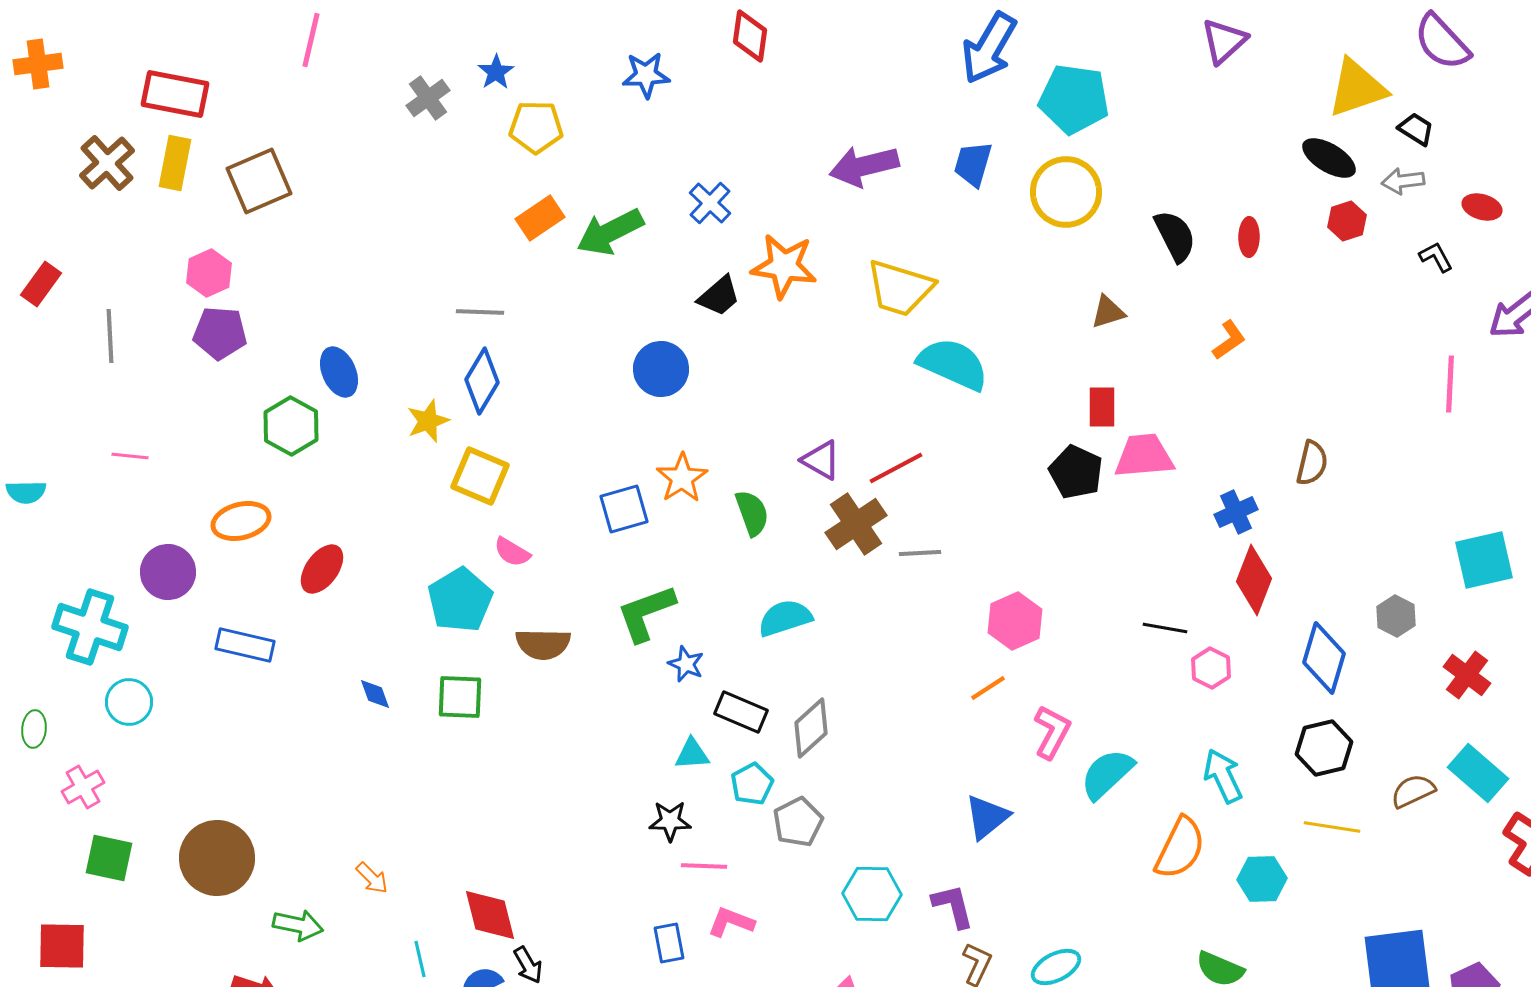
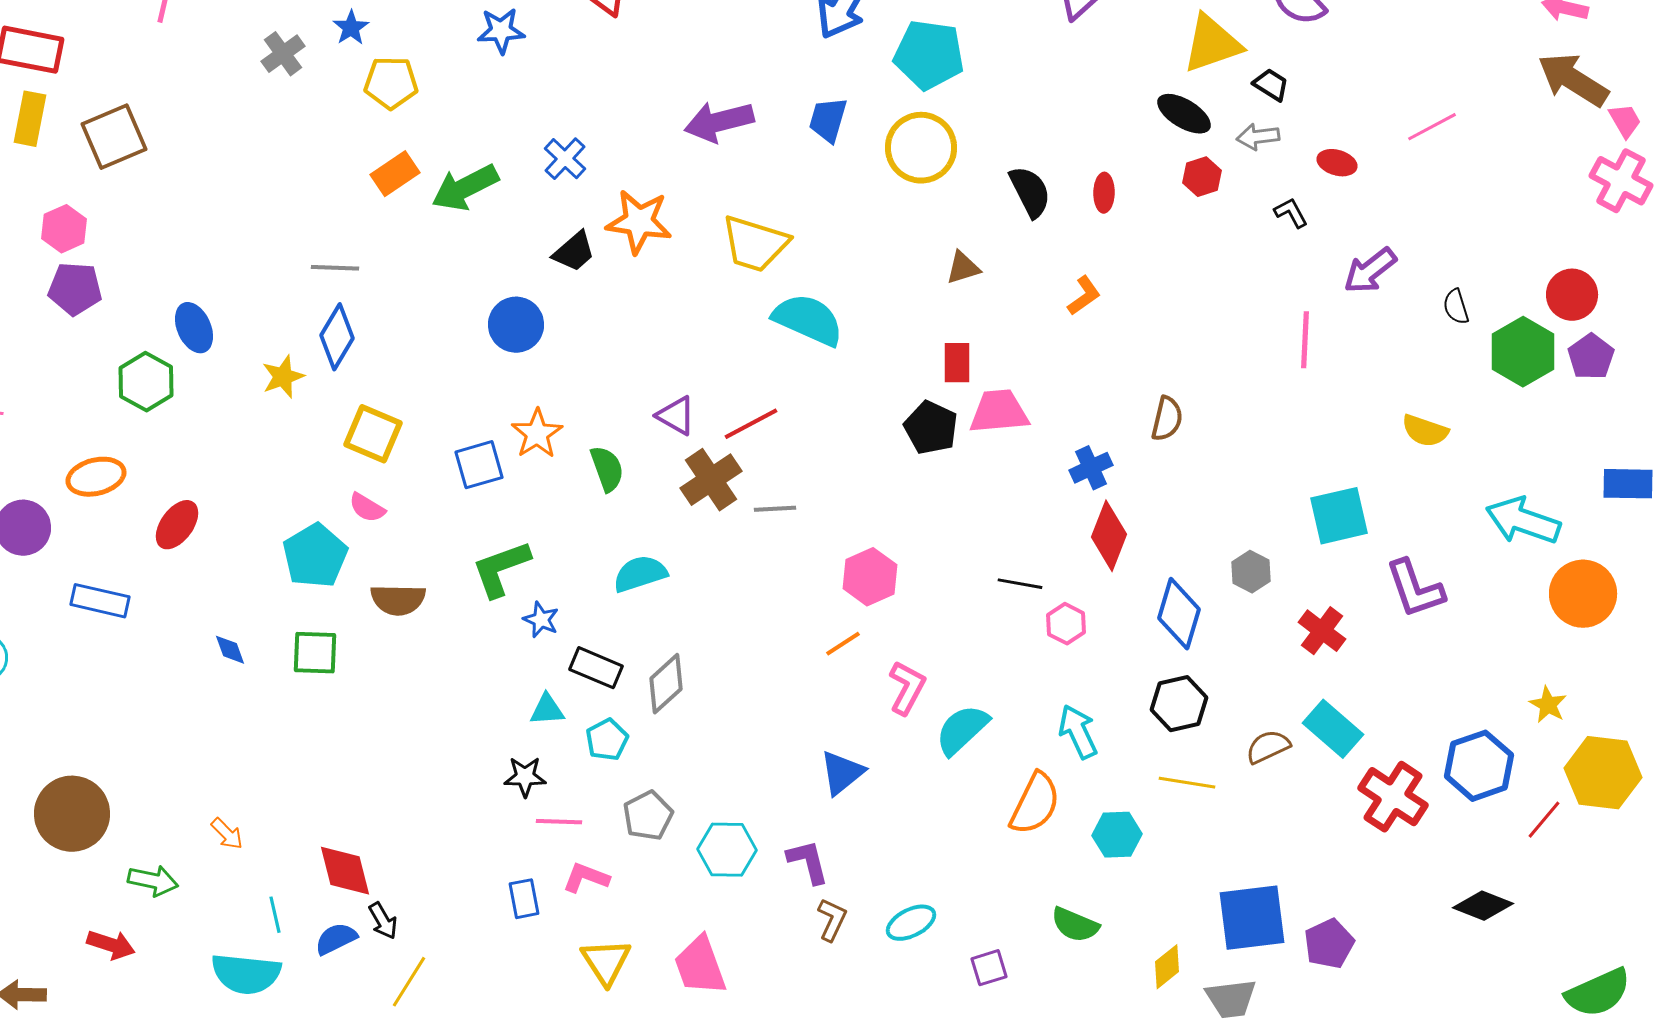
yellow square: (480, 476) -> (373, 434), moved
gray pentagon: (798, 822) -> (648, 816), moved

